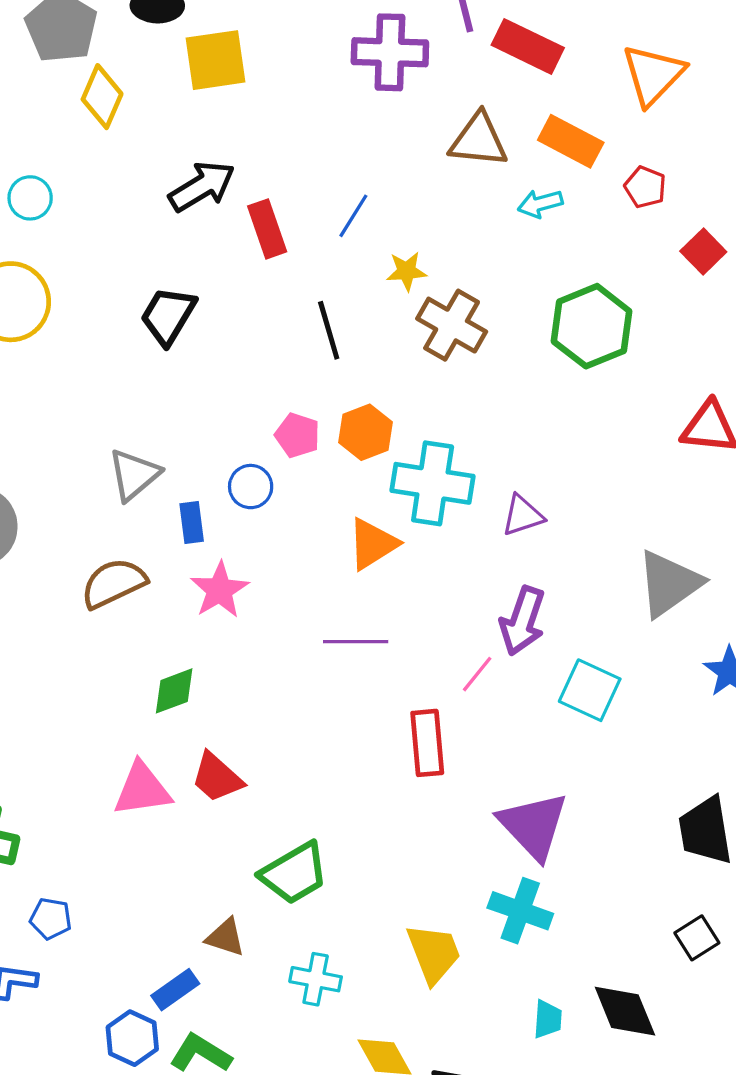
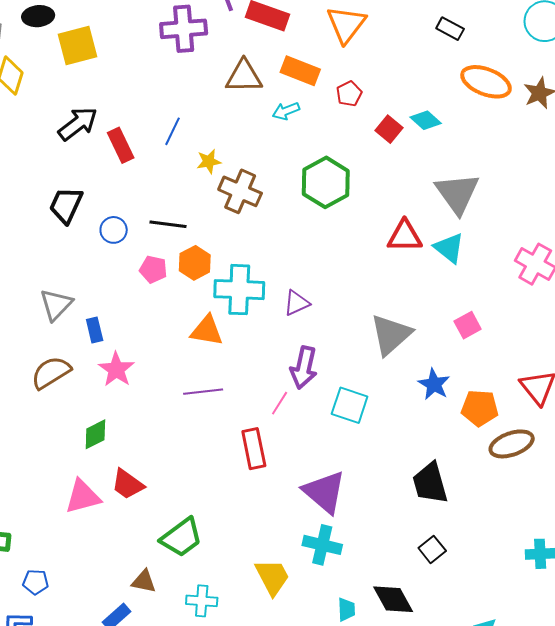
red pentagon: (645, 187) -> (349, 94), turned 30
black line: (329, 330) -> (168, 224), moved, turned -60
blue circle: (251, 487) -> (114, 230), moved
orange triangle: (373, 544) -> (207, 331), turned 48

